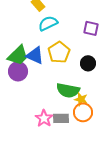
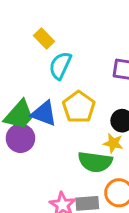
cyan semicircle: (48, 23) -> (60, 66), turned -36
yellow star: (81, 99) -> (113, 143), moved

